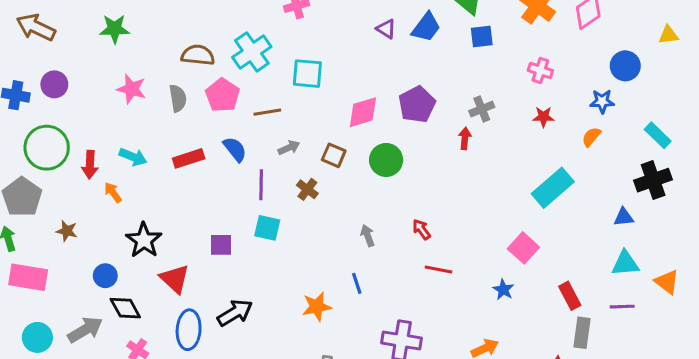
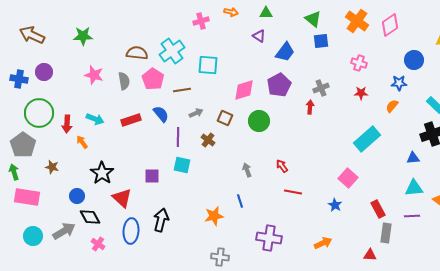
blue trapezoid: (426, 27) -> (285, 52), moved
black arrow: (235, 313) -> (161, 220), turned -45

